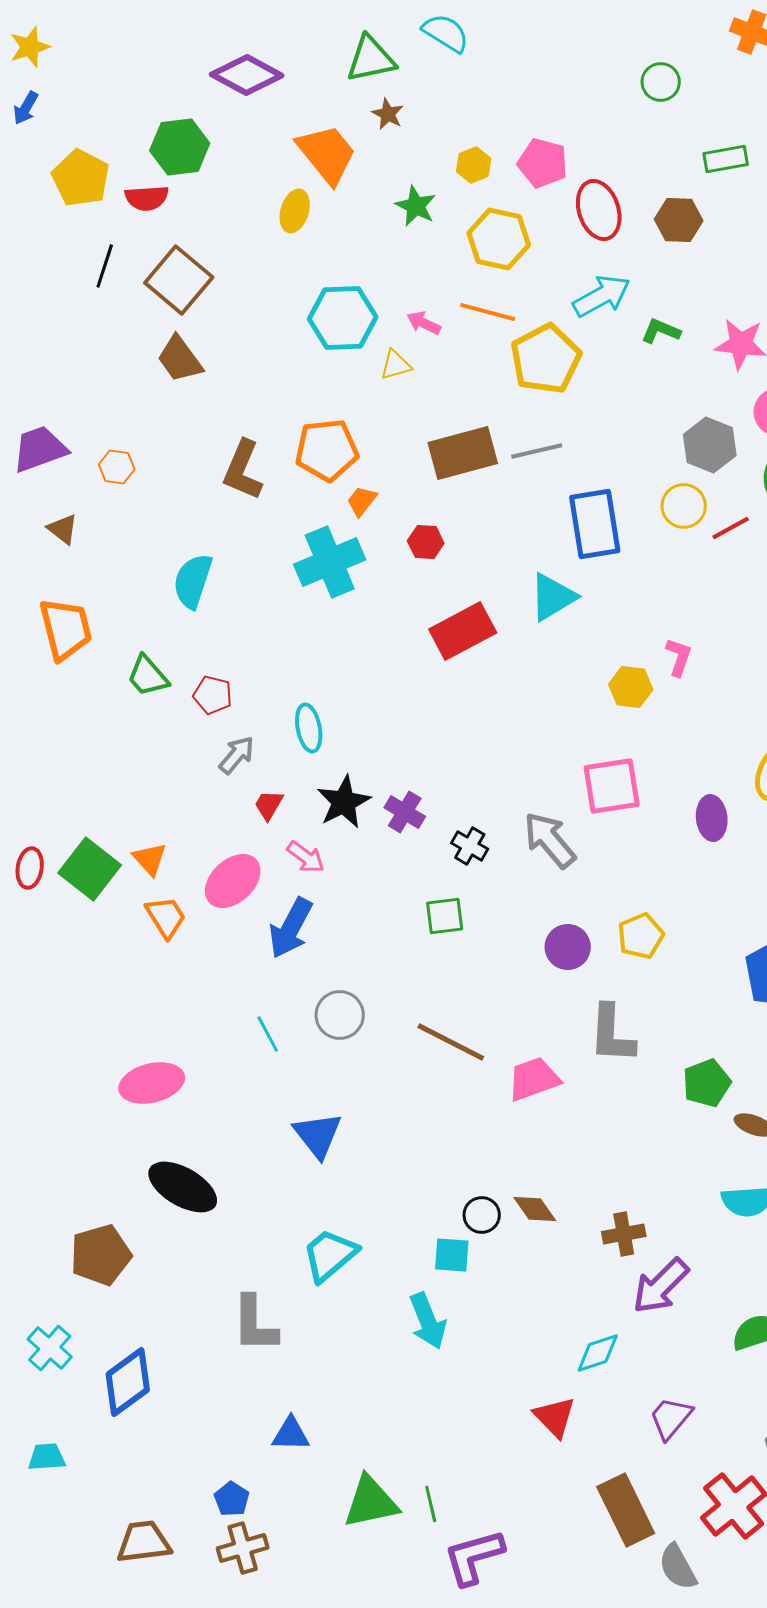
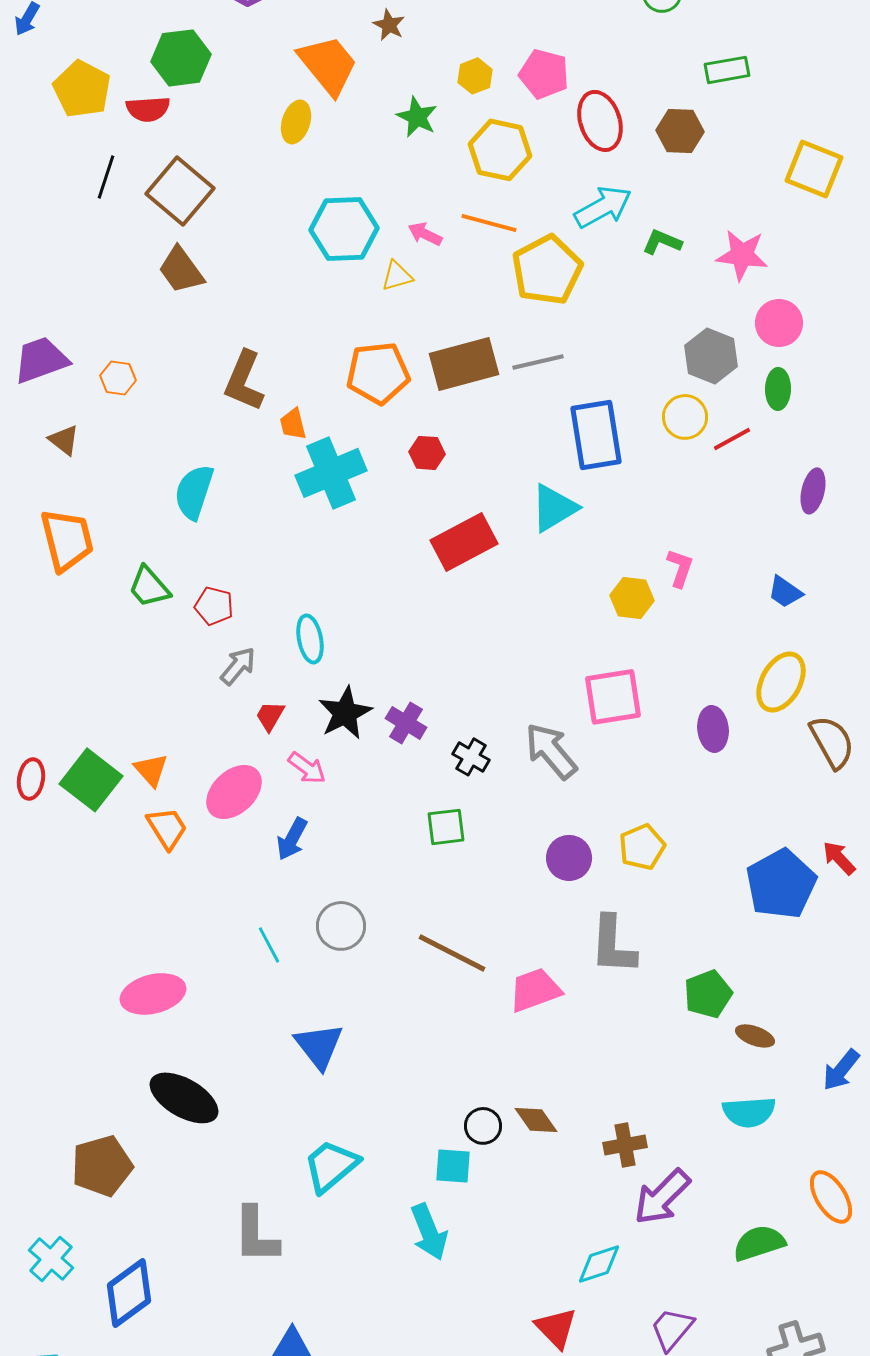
orange pentagon: (327, 450) -> (378, 373), moved
orange trapezoid: (362, 501) -> (293, 424), moved, turned -52
blue arrow: (291, 928) -> (292, 839), size x0.7

